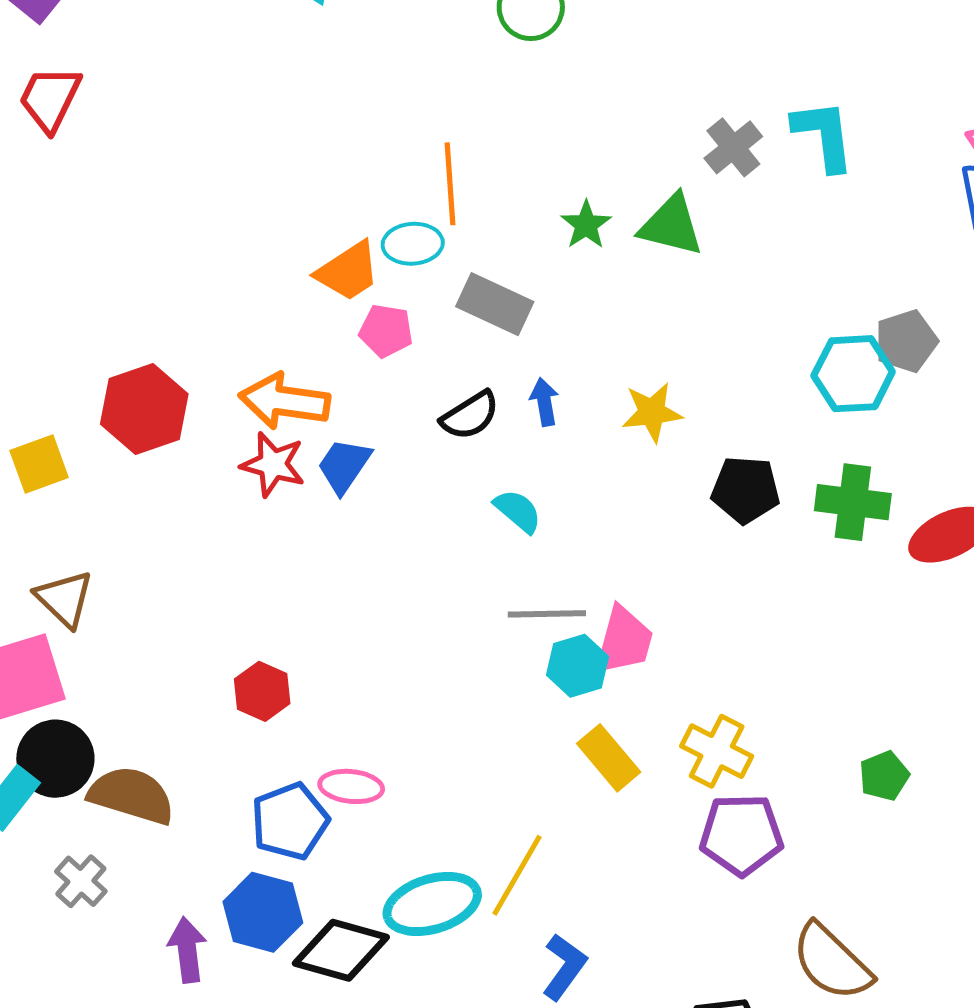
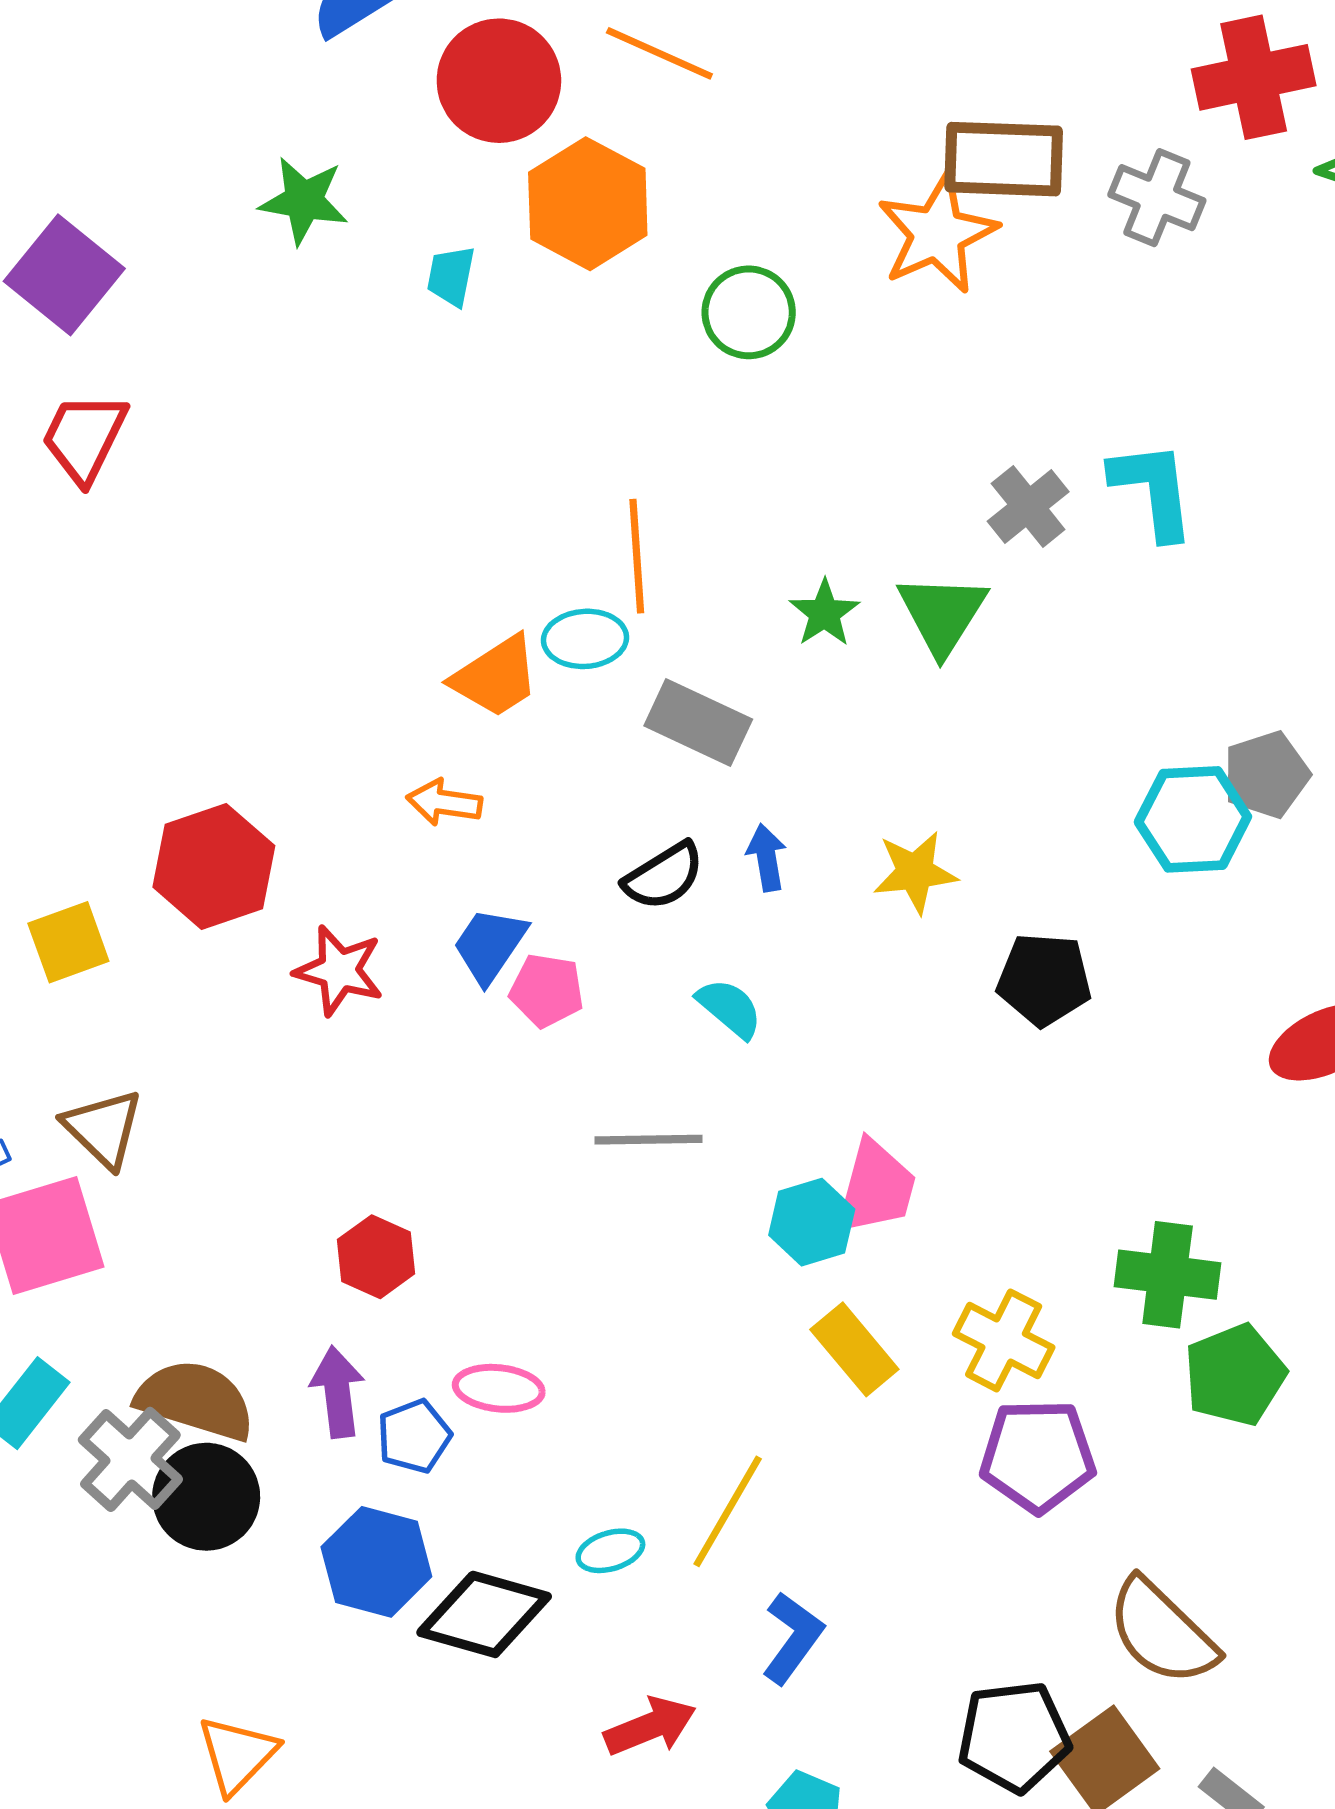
green triangle: (671, 225) -> (942, 614), turned 48
pink pentagon: (386, 331) -> (547, 990), moved
orange arrow: (284, 401) -> (444, 802), moved, size x0.6
red star: (273, 464) -> (339, 971), moved
green cross: (853, 502) -> (1168, 1275), moved
gray line: (547, 614) -> (648, 1140), moved
black circle: (55, 759) -> (206, 1497), moved
green pentagon: (884, 776) -> (1235, 1375), size x1.5
blue pentagon: (290, 821) -> (414, 1436), size x0.7
gray cross: (81, 881) -> (130, 1459), moved, size x1.4
cyan ellipse: (432, 904) -> (610, 1551), size x0.5
purple arrow: (187, 950) -> (338, 1392), moved

